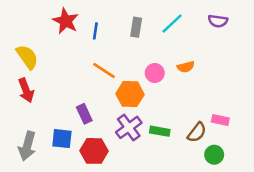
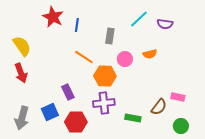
purple semicircle: (218, 21) -> (165, 24), moved
gray rectangle: (136, 27) -> (110, 36), moved
purple cross: (129, 127) -> (104, 103), turned 30
green rectangle: (160, 131) -> (133, 118), moved
blue square: (62, 139) -> (50, 112), turned -30
green circle: (214, 155) -> (181, 126), moved

